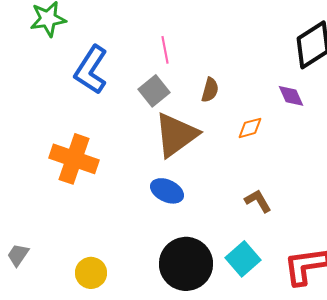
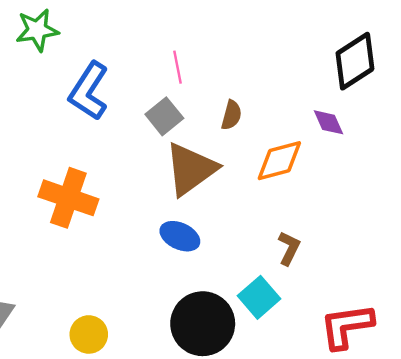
orange diamond: (250, 128) -> (279, 161), size x1.6
brown L-shape: (258, 201) -> (289, 248), turned 56
cyan square: (243, 259) -> (259, 297), moved

